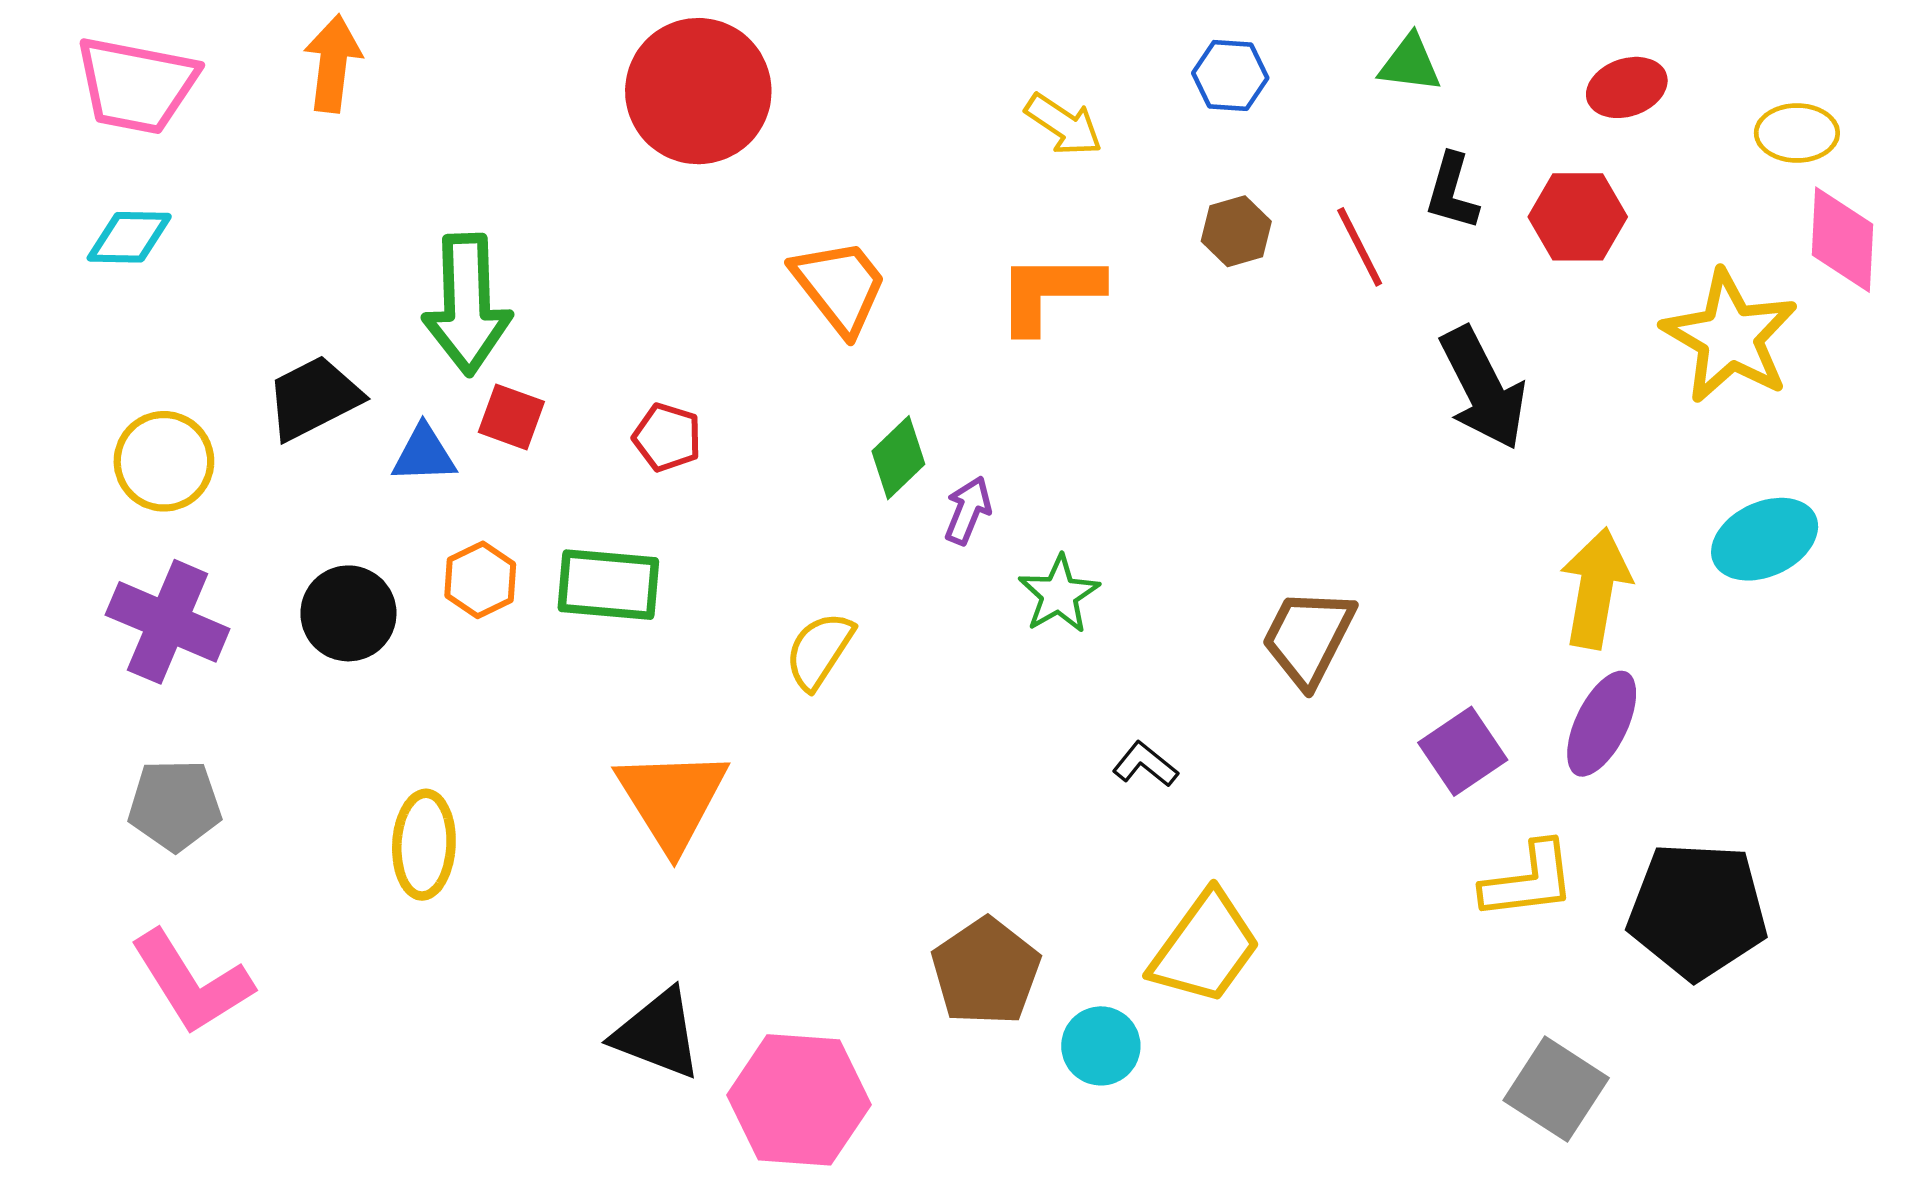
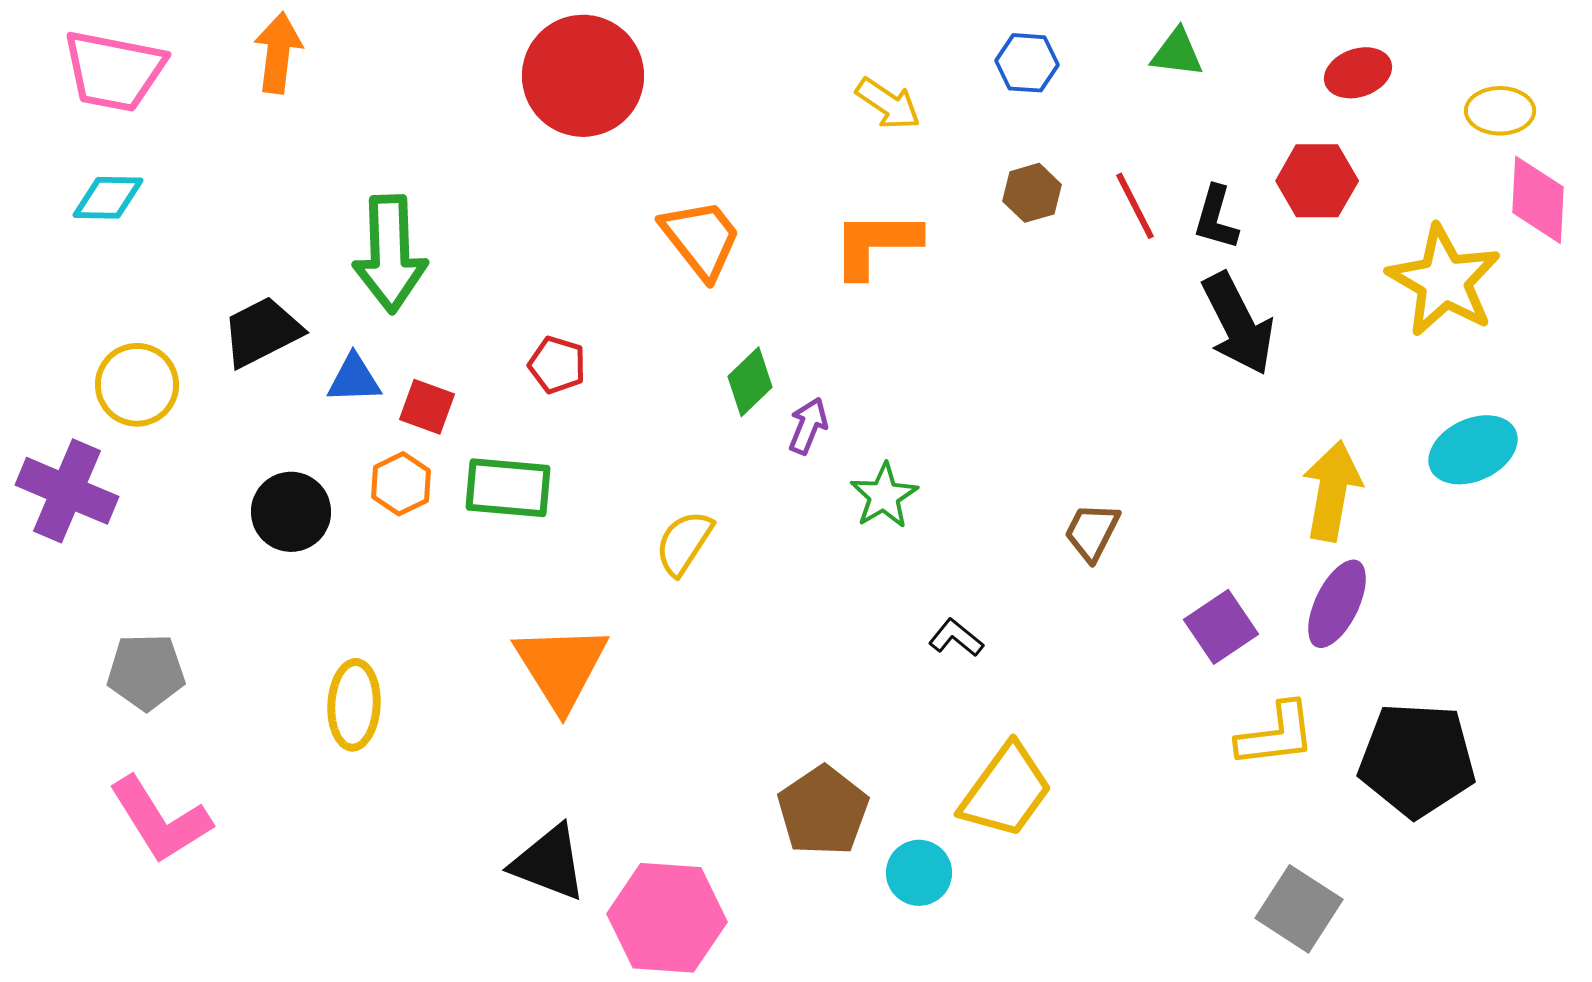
black L-shape: (1452, 192) -> (1216, 218), moved
red square: (511, 417) -> (427, 407), moved
purple cross: (168, 622) -> (67, 491), moved
brown trapezoid: (1308, 637) -> (1092, 532), size x0.7

